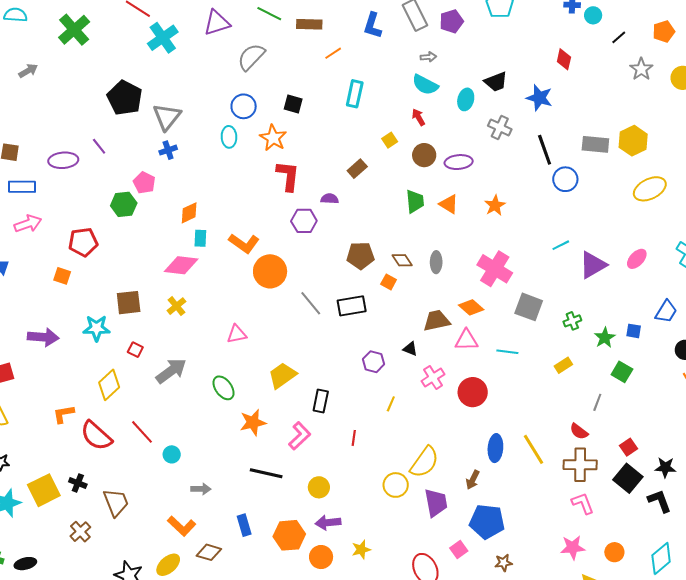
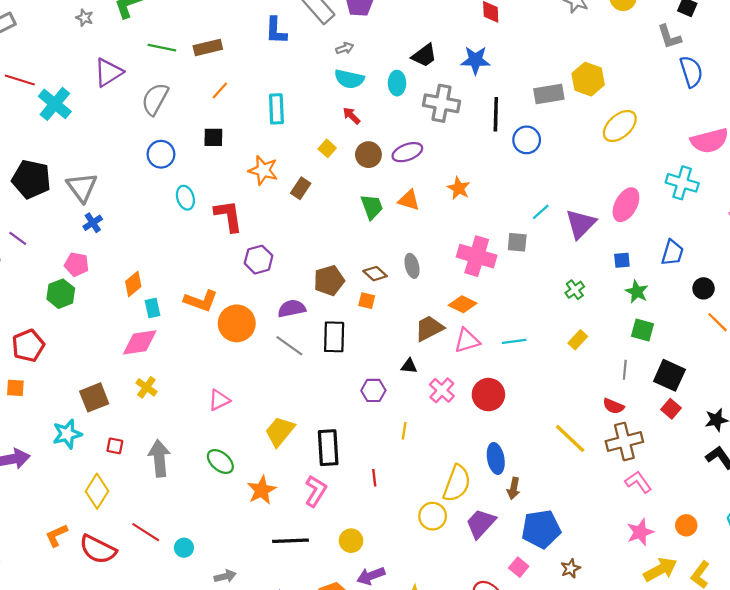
orange line: (333, 53) -> (220, 90), moved
gray cross: (500, 127) -> (442, 103), size x1.4
cyan ellipse: (229, 137) -> (185, 198), moved
orange star: (273, 138) -> (263, 170), moved
black line: (545, 150) -> (496, 114), turned 36
purple semicircle: (330, 199) -> (292, 308), moved, size x1.4
pink ellipse: (637, 259) -> (626, 205), size x1.4
black rectangle: (352, 306) -> (334, 337), turned -64
gray square: (529, 307) -> (517, 242), moved, size x0.7
blue square: (634, 331) -> (622, 260), moved
green star: (605, 338) -> (637, 292), moved
gray arrow: (171, 371) -> (159, 458), turned -44
black rectangle: (321, 401) -> (328, 448), size x1.4
blue ellipse: (495, 448) -> (496, 458), moved
black square: (628, 478) -> (669, 375), moved
purple trapezoid: (436, 503) -> (481, 524), turned -112

